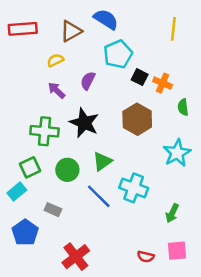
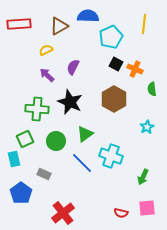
blue semicircle: (106, 19) -> (88, 16), turned -30
cyan pentagon: (118, 54) -> (111, 37), moved
cyan star: (177, 153) -> (147, 127), size x0.6
cyan rectangle: (17, 192) -> (14, 159), turned -63

